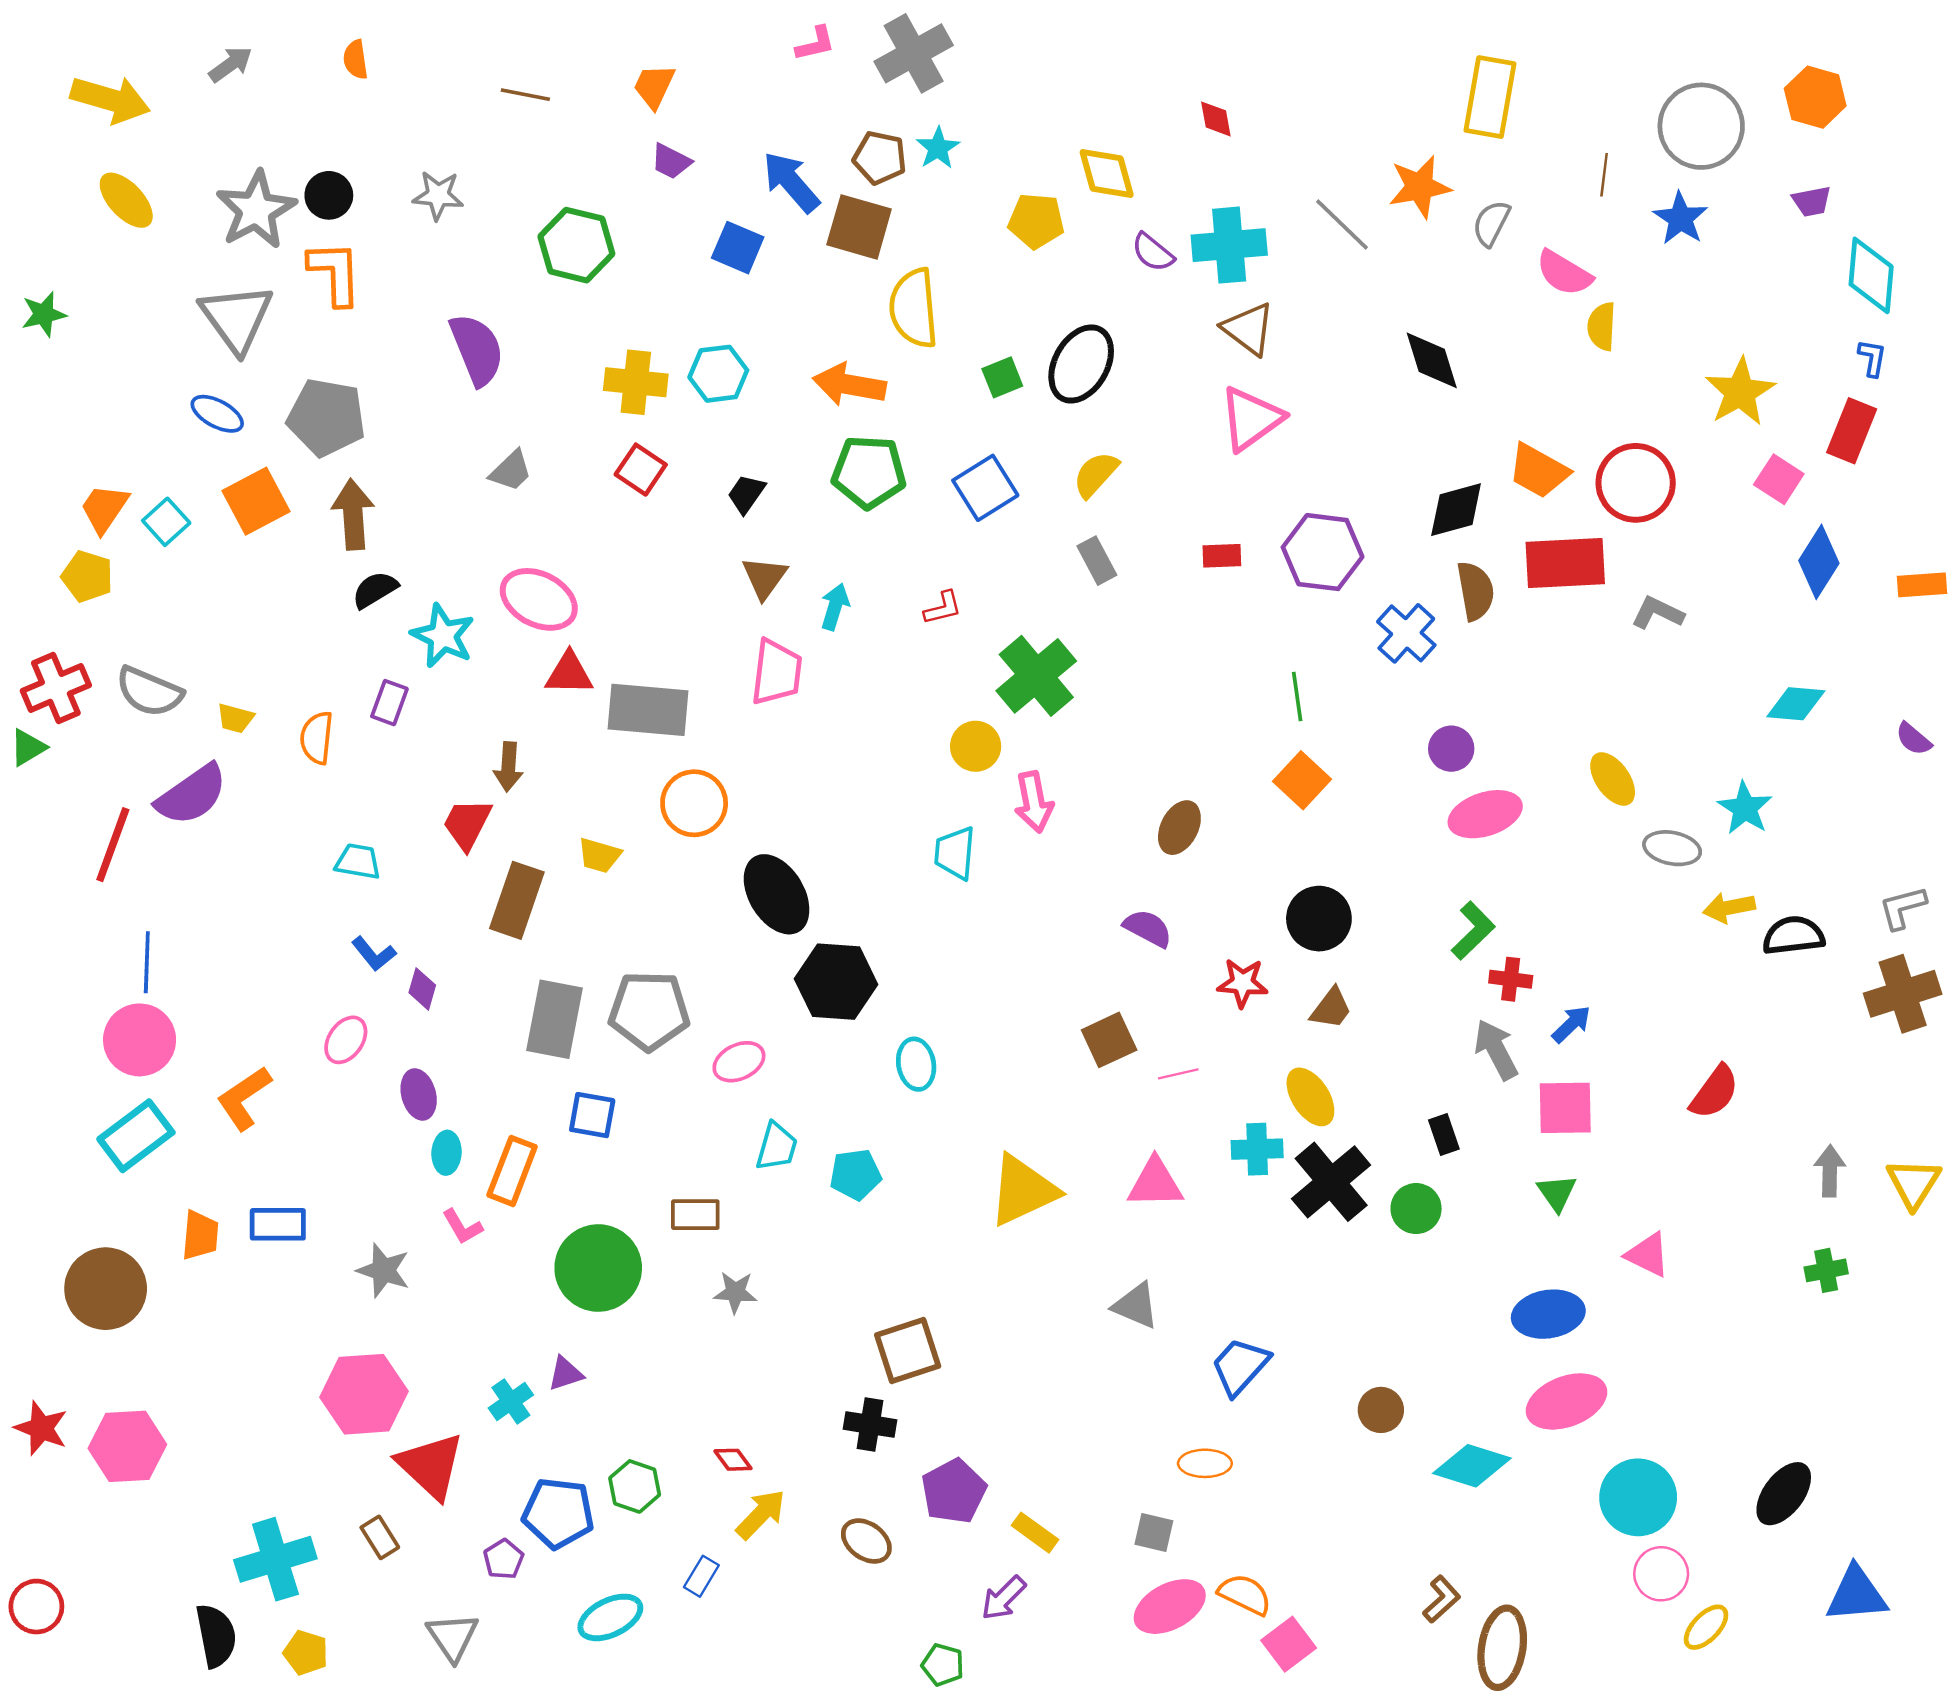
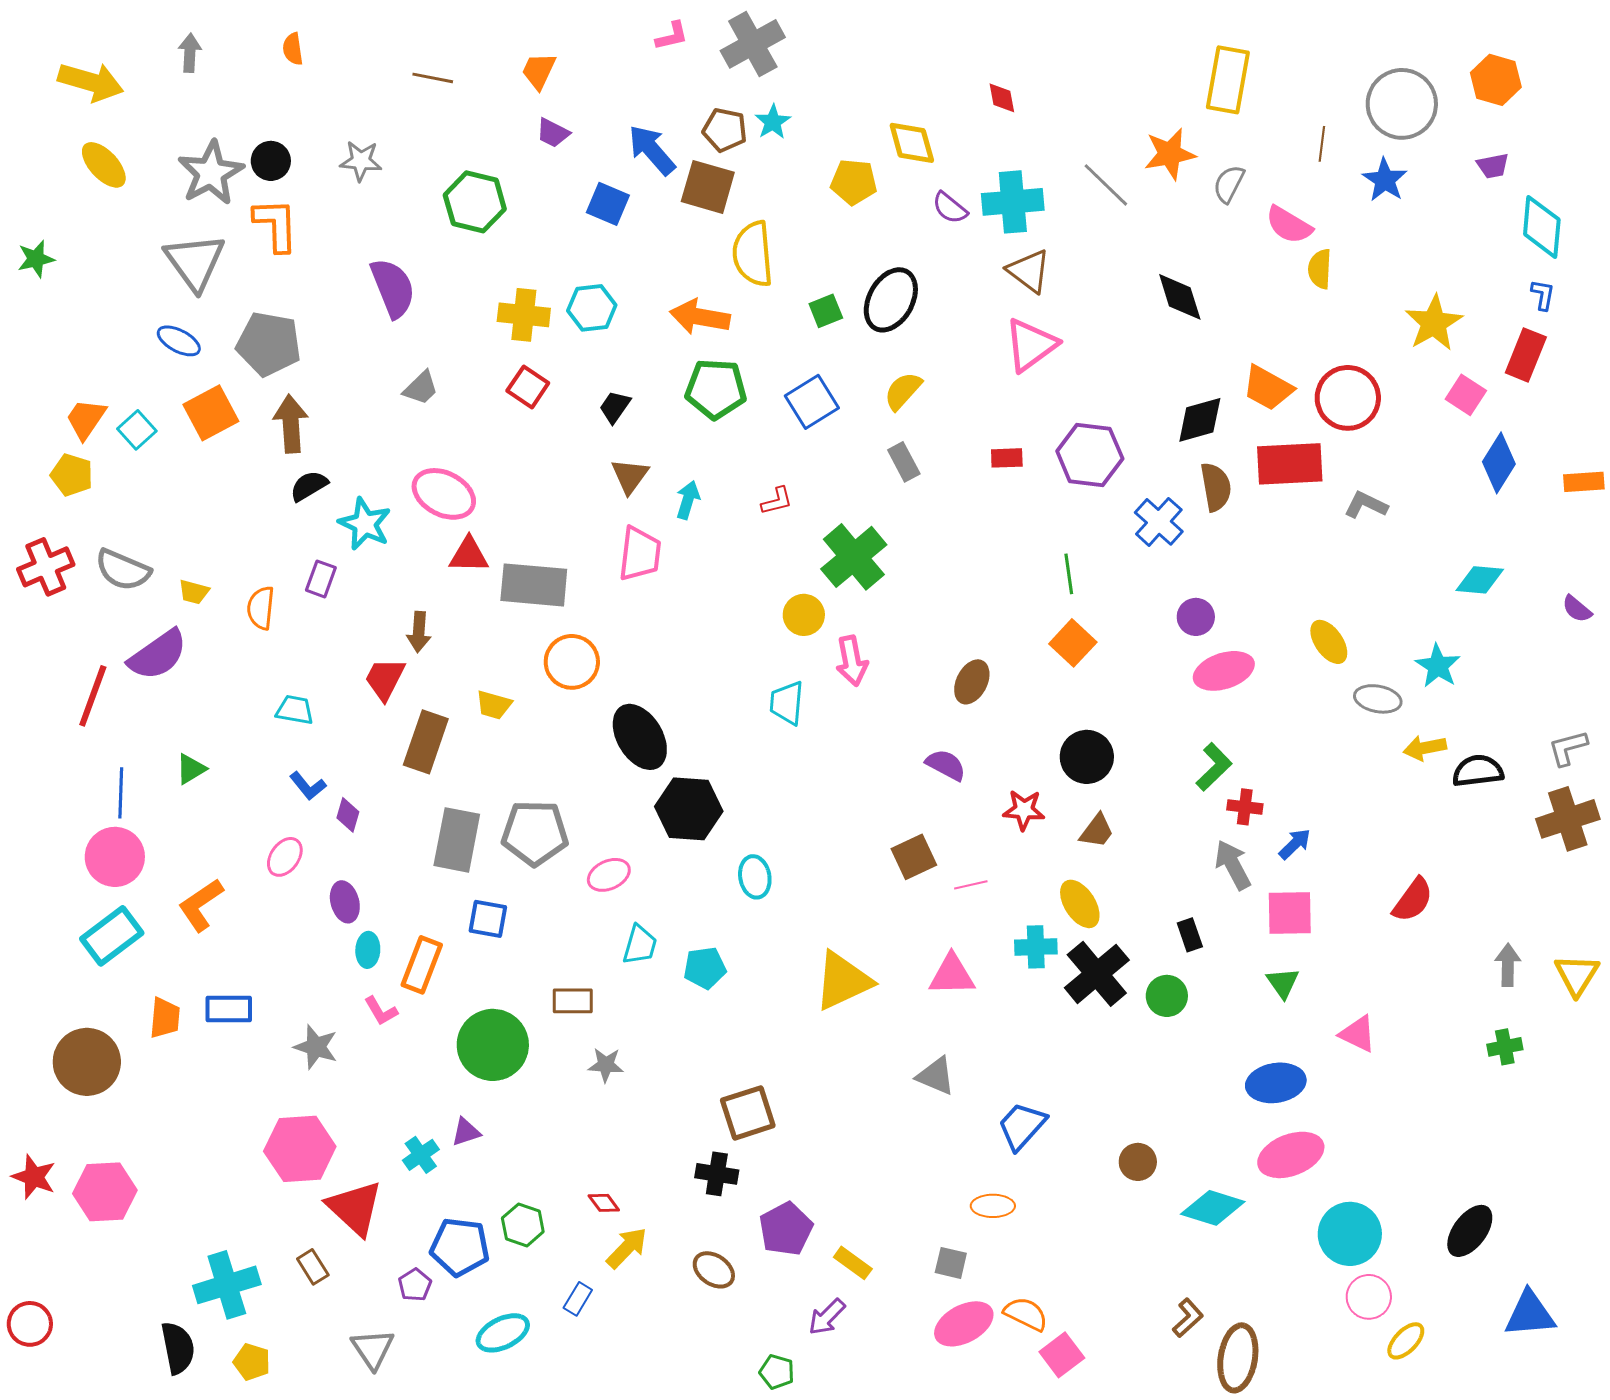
gray arrow: (231, 64) -> (190, 53), turned -51
green triangle: (28, 747) -> (191, 769), moved

